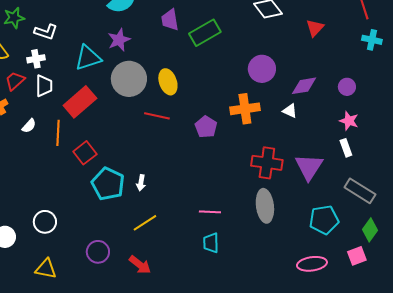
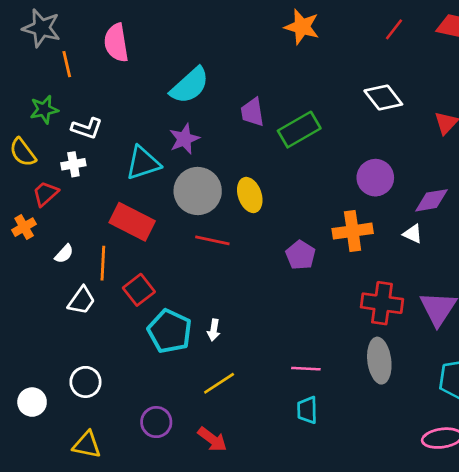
white trapezoid: (44, 86) -> (81, 301), moved, turned 35
red rectangle: (80, 102) -> (132, 222), turned 68
red line: (157, 116) -> (212, 240), moved

